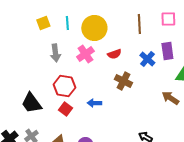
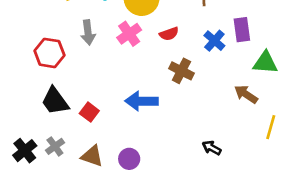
red hexagon: (64, 86) -> (49, 53), moved
blue arrow: (94, 103) -> (142, 101), size x1.6
red square: (65, 109) -> (89, 112), moved

